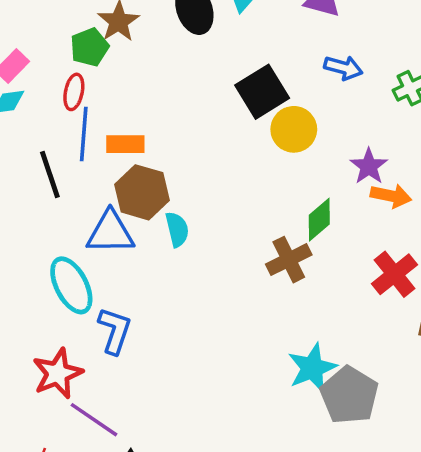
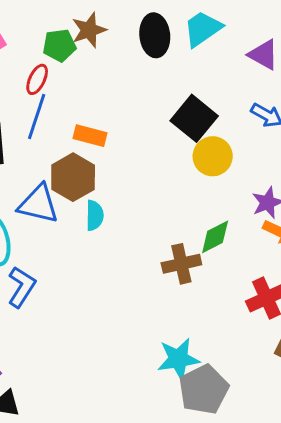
black square: (262, 92) -> (194, 118), turned -33
orange rectangle: (125, 144) -> (90, 136), moved

